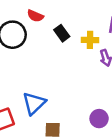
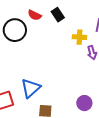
black rectangle: (62, 33) -> (58, 15), moved

